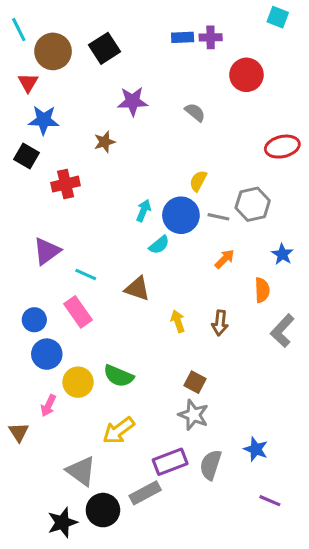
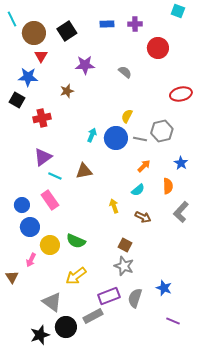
blue rectangle: (183, 37) -> (107, 24), moved
red triangle: (28, 83) -> (41, 56), moved
cyan semicircle: (159, 245) -> (138, 190), moved
purple triangle: (47, 251) -> (43, 157), moved
brown triangle: (137, 289) -> (84, 171), moved, turned -30
brown arrow: (220, 323) -> (143, 217), moved, turned -70

